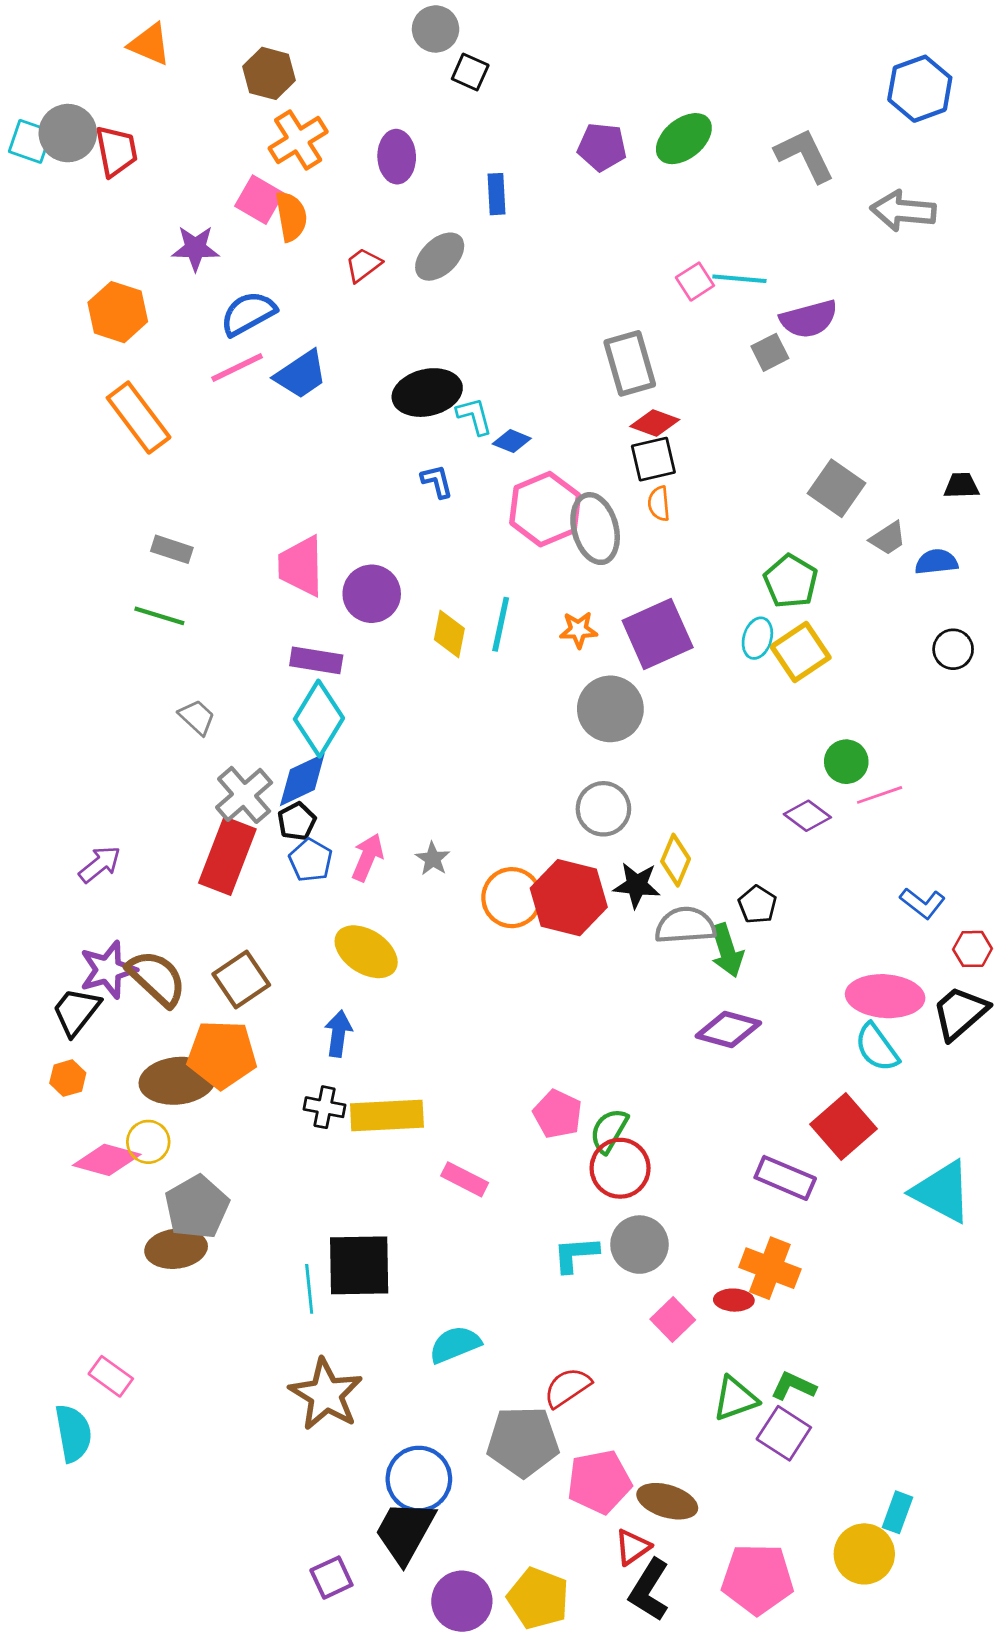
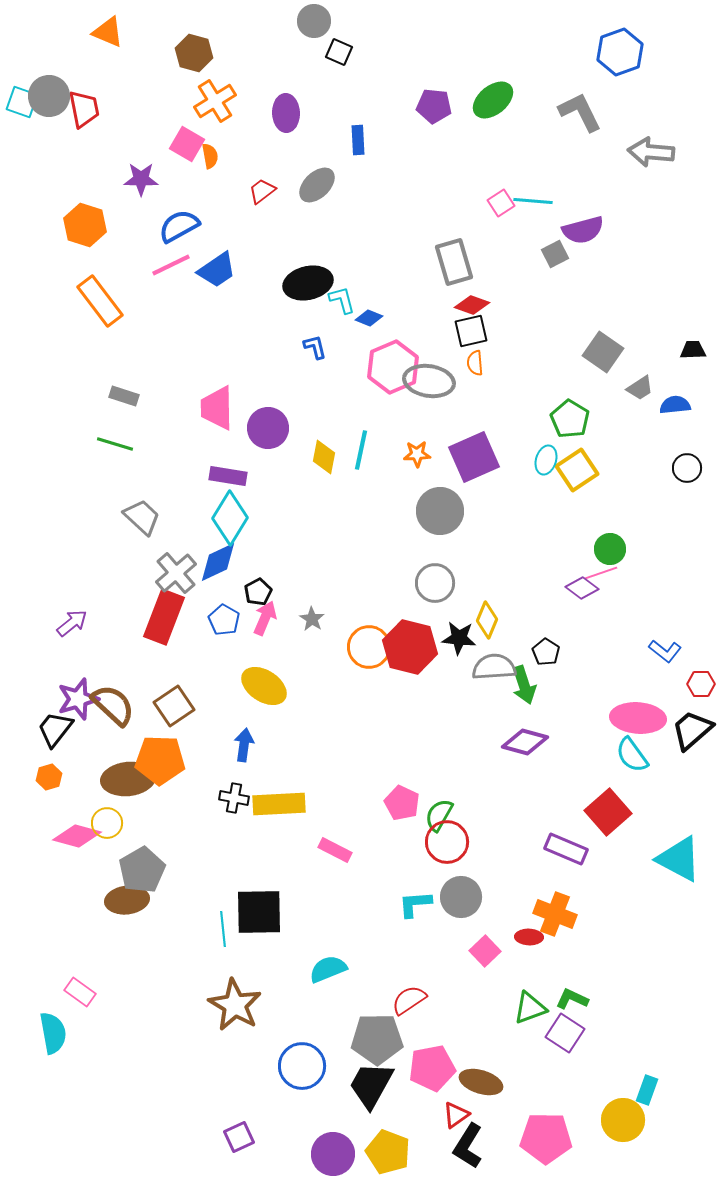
blue hexagon: (920, 89) -> (620, 52), moved
orange semicircle: (291, 216) -> (210, 156), size x0.7
gray ellipse: (595, 529) -> (429, 381), turned -66
gray trapezoid: (197, 717) -> (142, 517), size x1.4
pink line: (880, 795) -> (601, 573), moved
black pentagon: (297, 821) -> (258, 592), moved
black trapezoid: (405, 1532) -> (371, 1085), moved

